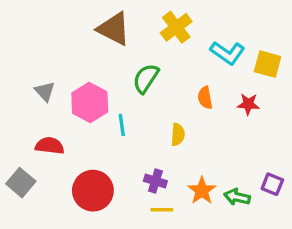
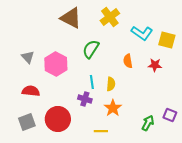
cyan line: (122, 125) -> (92, 82), moved
purple cross: (155, 181) -> (85, 99), moved
gray square: (21, 183) -> (27, 122), moved, turned 30
orange star: (202, 191) -> (113, 108), moved
green arrow: (237, 197) -> (148, 123), turned 105

